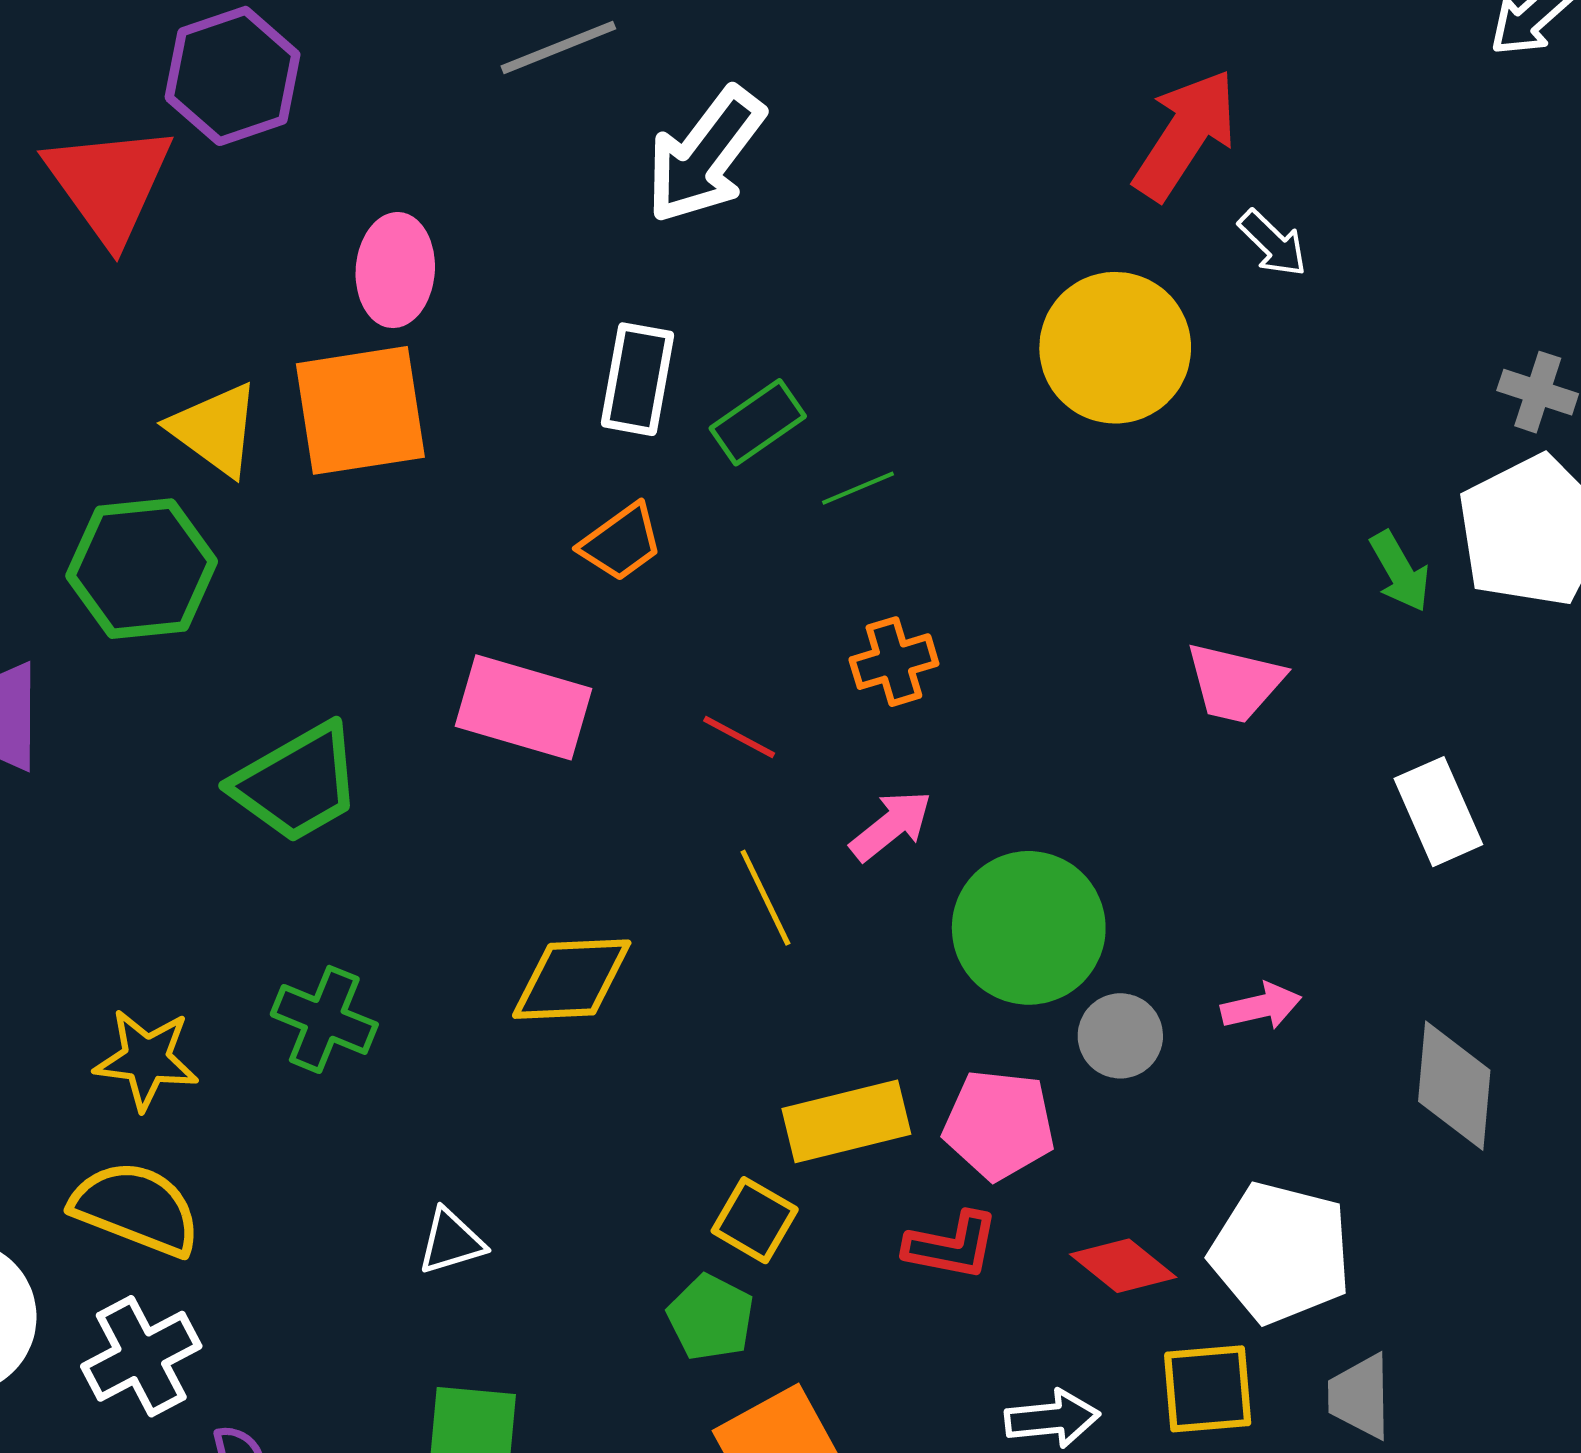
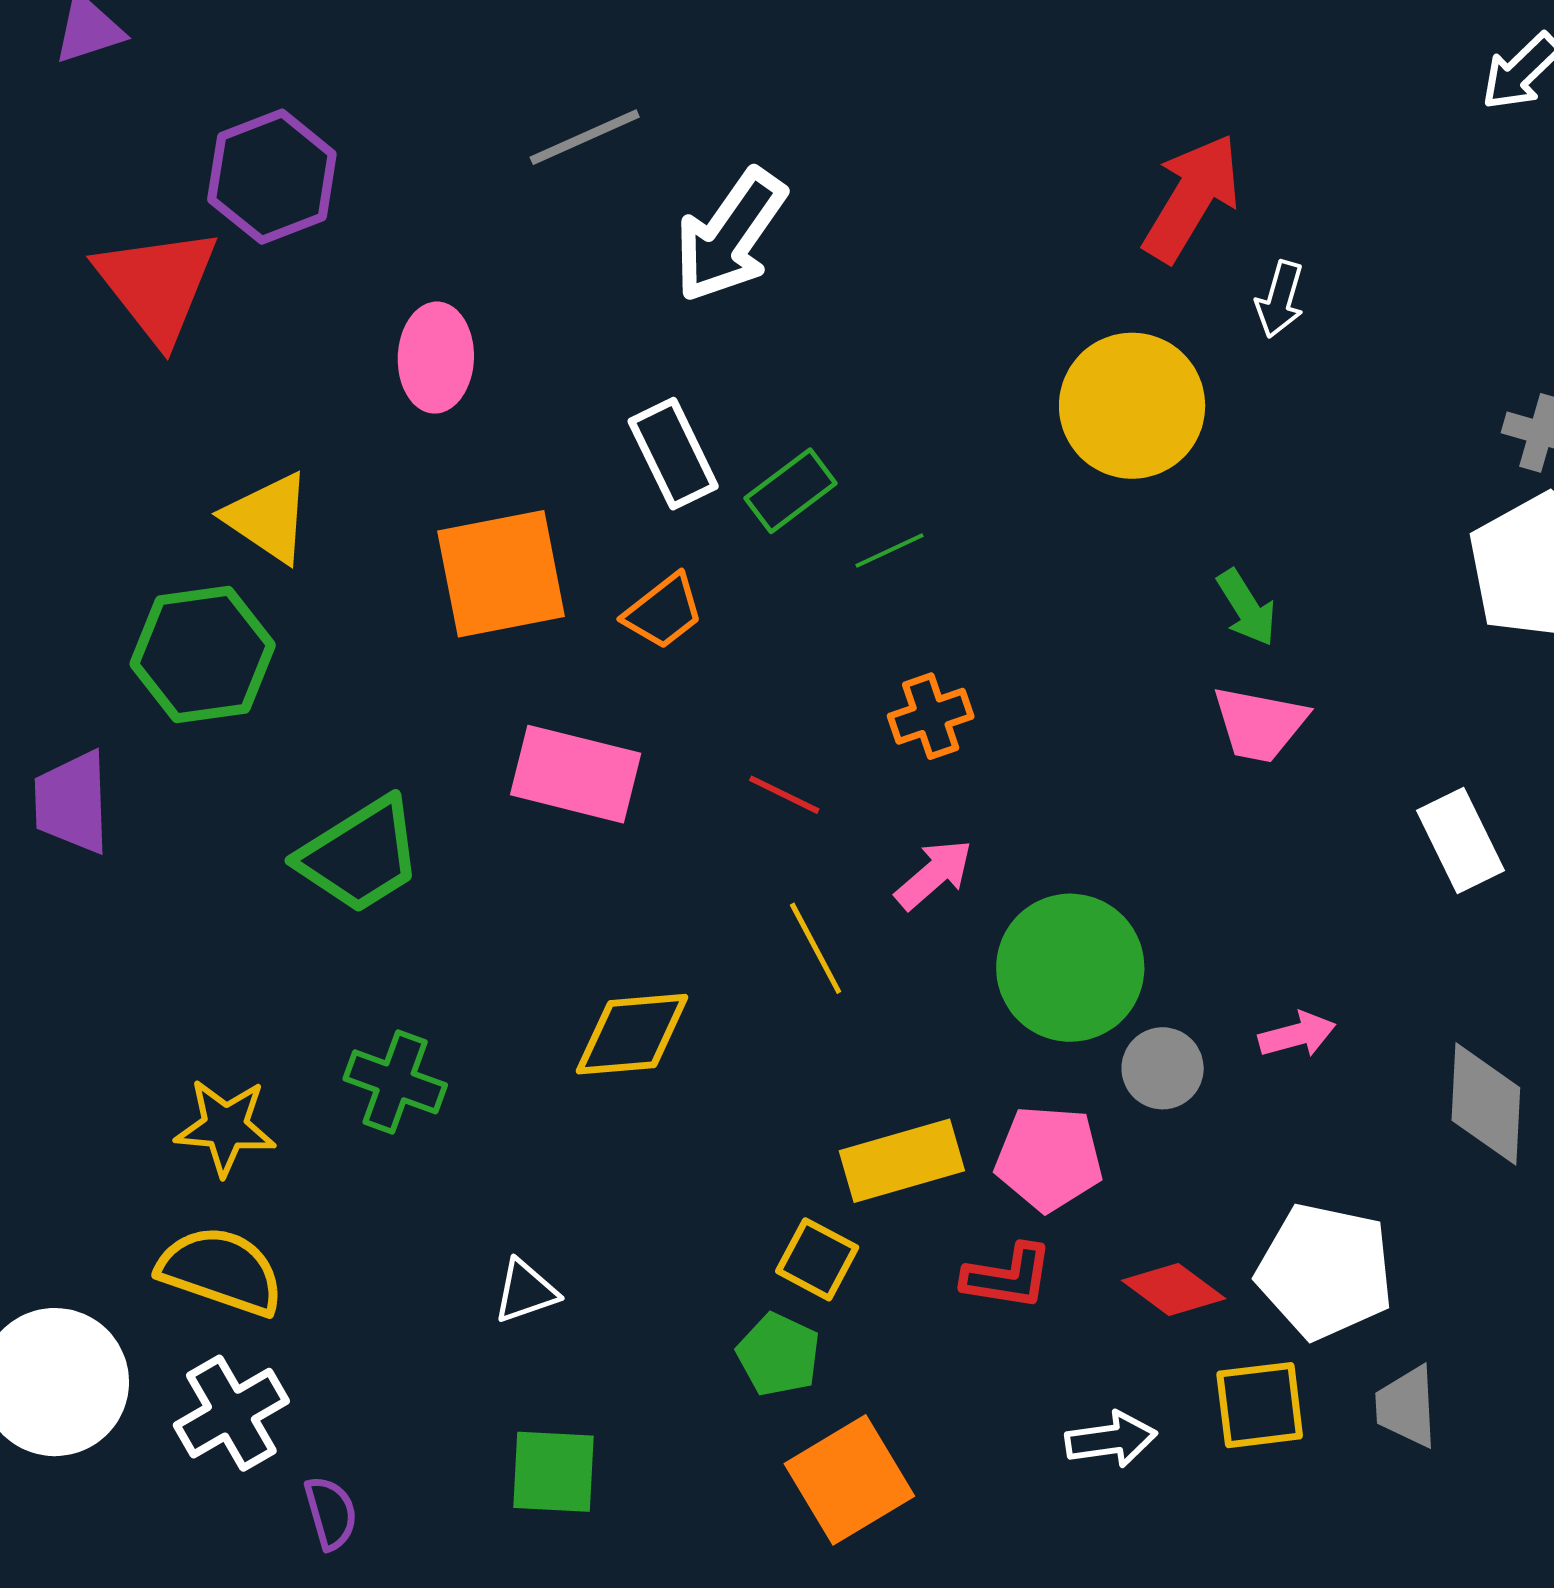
white arrow: (1273, 243) -> (1280, 299), turned 64
white rectangle: (638, 379) -> (673, 454), turned -34
orange square: (360, 410) -> (501, 574), moved
green arrow: (1400, 571) -> (1247, 608), moved

